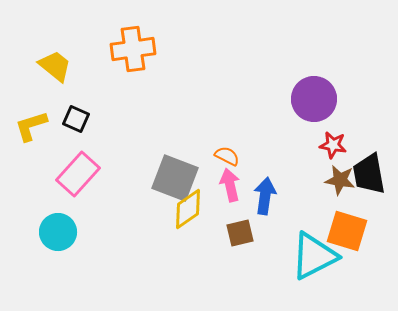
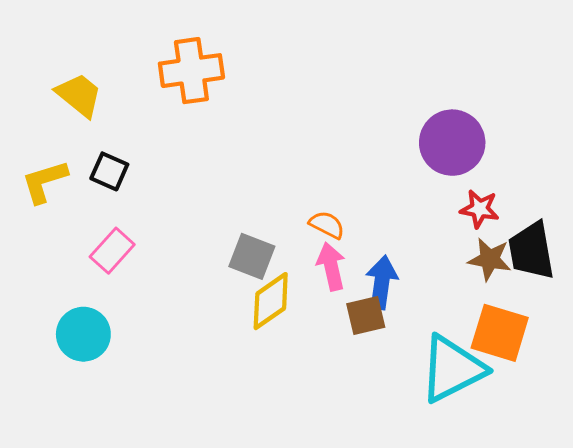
pink rectangle: (78, 174) -> (112, 251), size x0.7
gray square: (175, 178) -> (252, 256), size x0.7
brown square: (240, 233) -> (366, 315), moved

